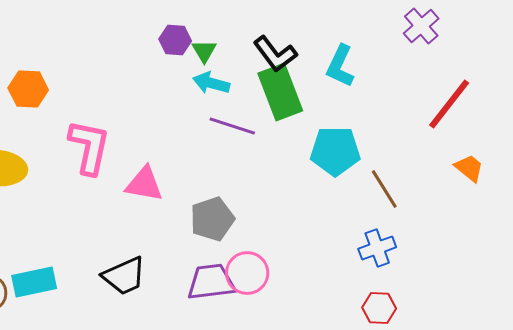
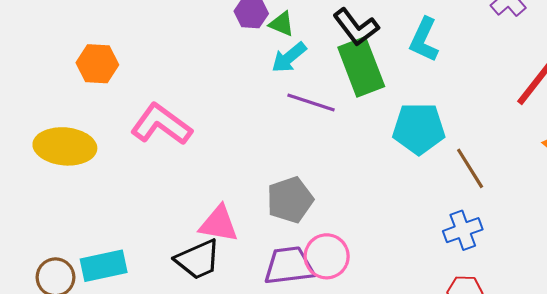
green triangle: (204, 51) -> (282, 24), turned -36
cyan arrow: (211, 83) -> (289, 57), turned -54
pink L-shape: (89, 147) -> (161, 124), turned -66
pink triangle: (144, 184) -> (219, 224), moved

